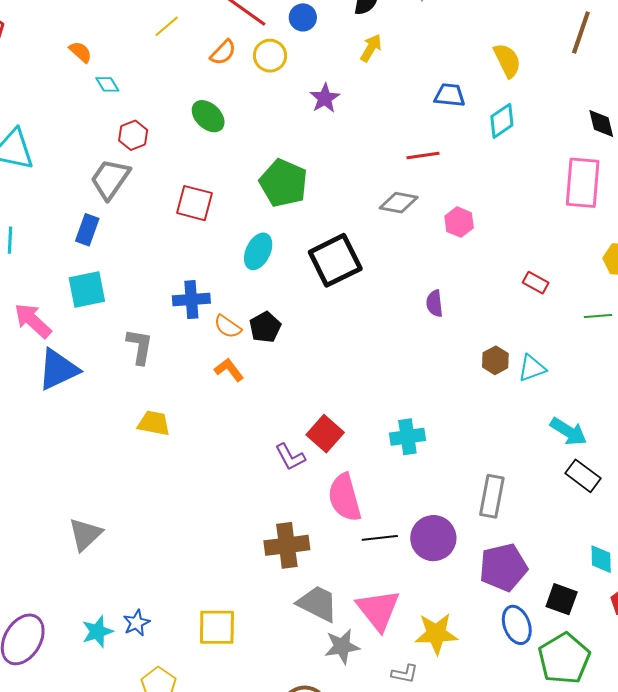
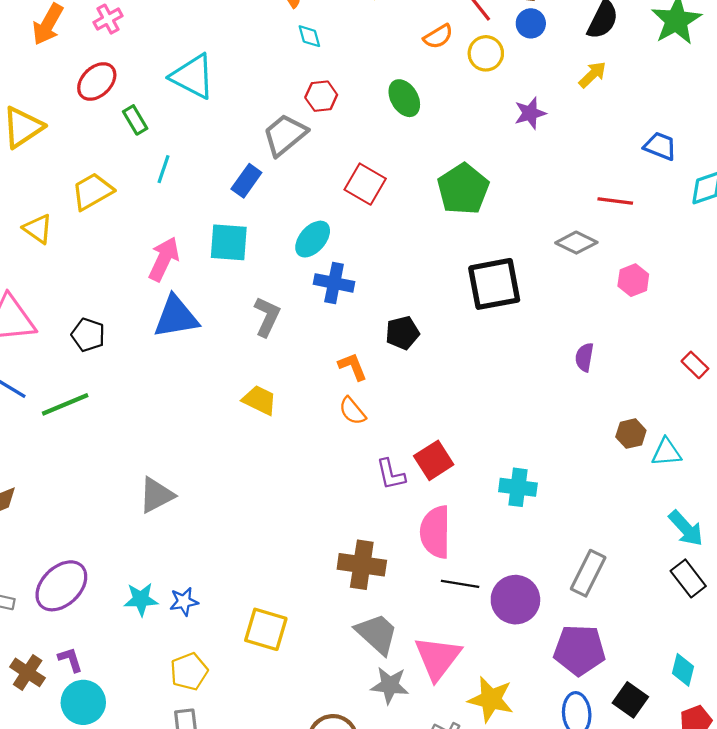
cyan ellipse: (258, 251) -> (313, 239), moved
pink arrow: (33, 321) -> (164, 259), turned 57
orange semicircle: (228, 327) -> (352, 411), moved

